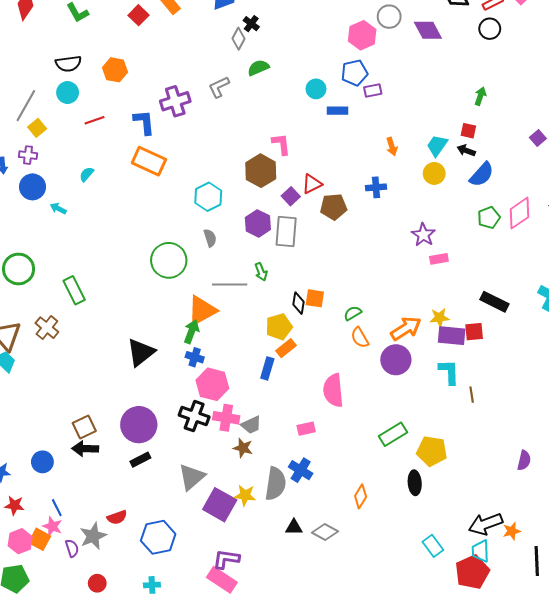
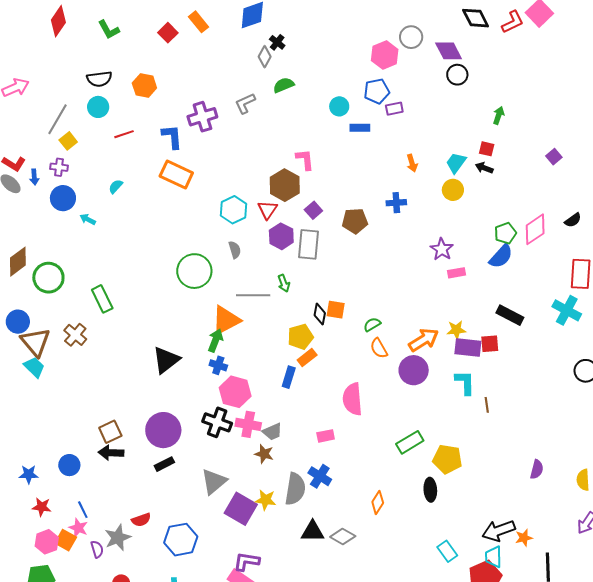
black circle: (490, 29) -> (457, 75), moved
blue semicircle: (482, 174) -> (501, 256), moved
red triangle: (312, 184) -> (267, 210), moved, turned -30
black triangle: (294, 527) -> (313, 531), size x1.4

